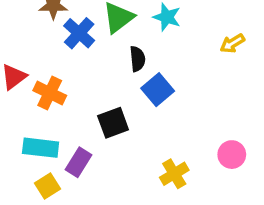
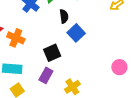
purple rectangle: (79, 162) -> (46, 75), moved
yellow cross: (174, 174) -> (72, 87), moved

